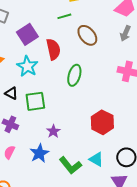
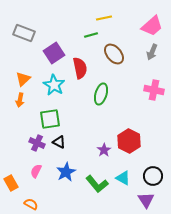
black triangle: (11, 93) -> (59, 142), moved
green square: (35, 101) -> (50, 119), moved
purple star: (53, 131) -> (104, 150), moved

